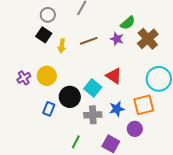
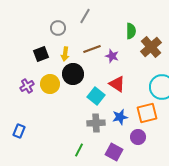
gray circle: (48, 15) -> (58, 28), moved
green semicircle: (128, 23) -> (131, 31), turned -49
black square: (44, 35) -> (41, 54), moved, turned 35
purple star: (117, 39) -> (112, 56), moved
black circle: (70, 97) -> (73, 74), moved
blue rectangle: (49, 109) -> (19, 131), moved

